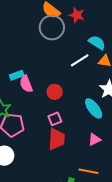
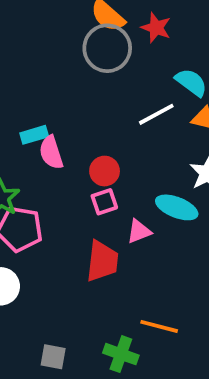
cyan ellipse: (94, 108) -> (177, 207), turned -35
pink square: (55, 119) -> (104, 202), moved
pink triangle: (95, 140) -> (139, 231), moved

